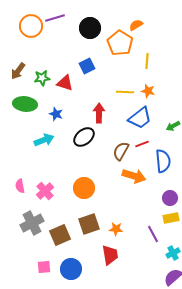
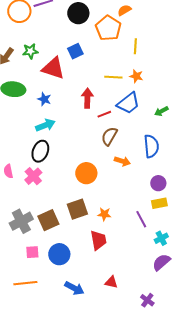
green star: (42, 78) -> (30, 51), moved
red triangle: (65, 83) -> (53, 68), size x1.4
black ellipse: (84, 137) -> (40, 151), moved, turned -30
cyan arrow: (44, 140) -> (45, 125), moved
red line: (142, 144) -> (104, 114), moved
orange arrow: (134, 176) -> (122, 161), size x0.7
orange circle: (84, 188) -> (86, 173), moved
gray cross: (32, 223) -> (21, 221), moved

